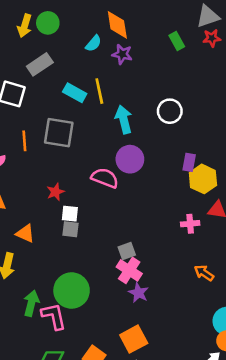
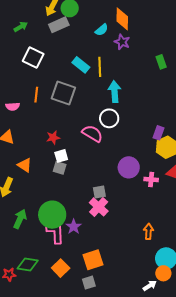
green rectangle: (177, 41) -> (161, 62), moved
gray rectangle: (40, 64) -> (59, 25), moved
white circle: (170, 111) -> (109, 118), moved
purple circle: (130, 159) -> (129, 167), moved
white square: (70, 214) -> (61, 156), turned -32
orange arrow: (204, 273) -> (148, 231), moved, turned 49
purple star: (138, 293) -> (74, 227), moved
pink L-shape: (54, 316) -> (55, 233), moved

